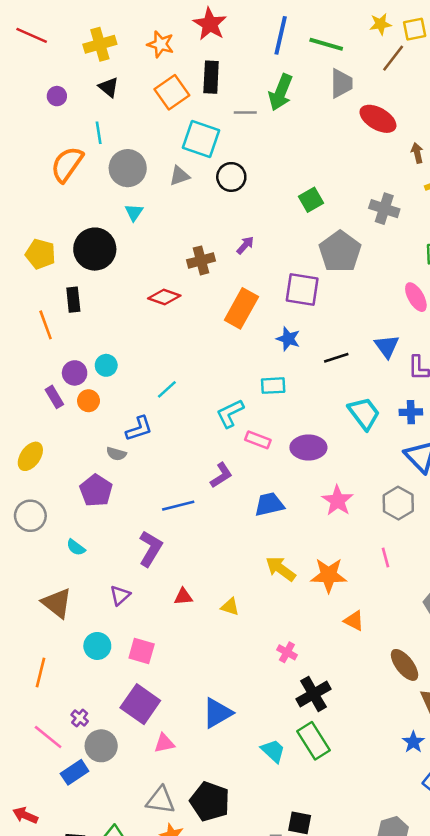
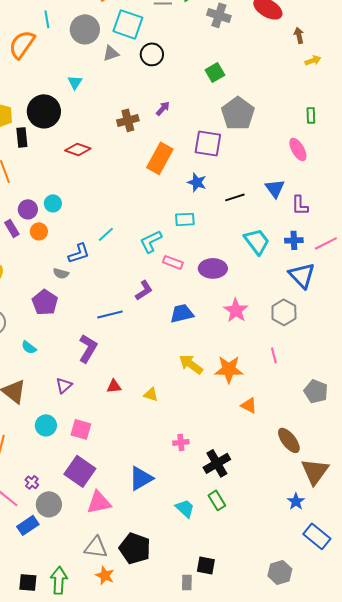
gray circle: (128, 168) -> (85, 29), moved
gray cross: (384, 209) -> (219, 15), moved
red diamond: (164, 297) -> (78, 149), moved
black rectangle: (73, 300) -> (22, 137), moved
cyan line: (167, 389) -> (106, 234), moved
pink cross: (287, 652) -> (181, 442), moved, turned -35
green rectangle: (313, 741) -> (217, 500), size x0.7
pink triangle: (164, 743) -> (99, 502), size x1.5

